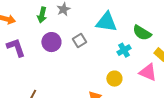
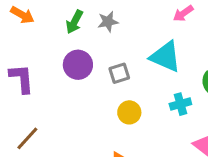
purple L-shape: (16, 47) -> (22, 79), moved
yellow circle: (114, 79) -> (129, 112), moved

